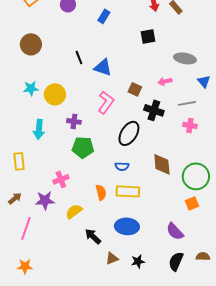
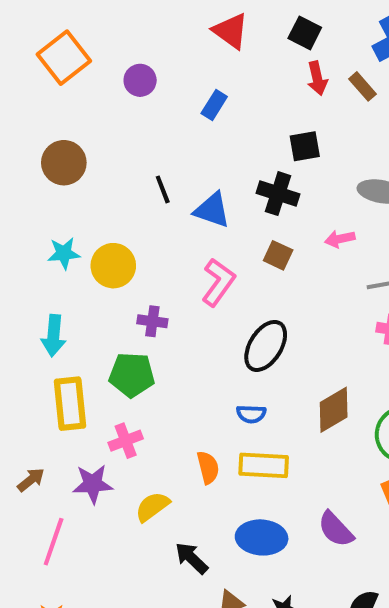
black cross: (154, 110) -> (278, 194), moved
cyan arrow: (39, 129) -> (54, 336), moved
green pentagon: (83, 147) -> (132, 375), moved
yellow rectangle: (19, 161) -> (70, 404), moved, size x1.4
brown diamond: (162, 164) -> (334, 410), turned 65
purple semicircle: (175, 231) -> (336, 529), moved

